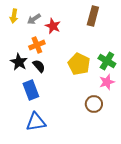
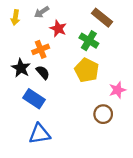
brown rectangle: (93, 16) -> (102, 18), turned -66
gray arrow: (34, 19) -> (42, 12), moved
green cross: (107, 61) -> (89, 41), moved
blue rectangle: (31, 90) -> (34, 99), turned -36

